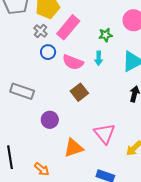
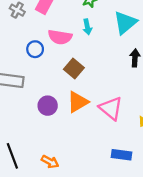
blue circle: (48, 52) -> (35, 49), moved
orange triangle: (74, 148) -> (78, 102), moved

